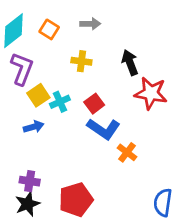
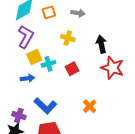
orange square: (49, 29) -> (49, 12), turned 32
blue L-shape: (104, 129) -> (45, 106), moved

